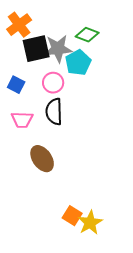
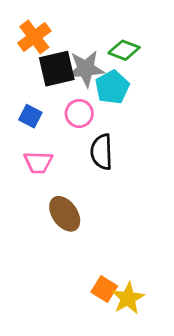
black semicircle: (54, 112) -> (102, 152), moved

